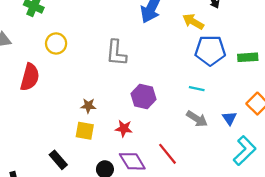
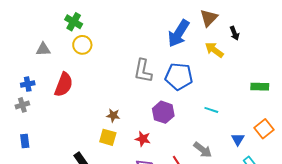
yellow circle: (56, 43) -> (82, 45), moved
blue pentagon: (210, 50) -> (179, 76), moved
gray arrow: (197, 119) -> (203, 150), moved

